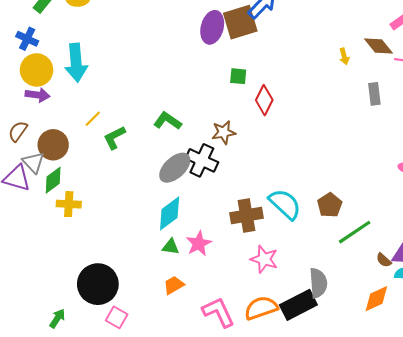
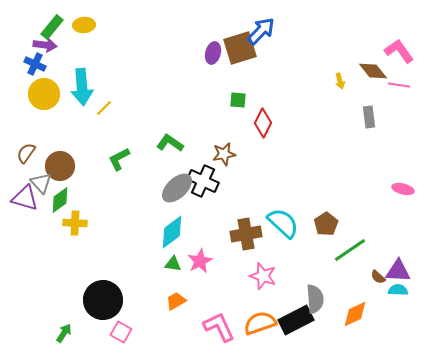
purple ellipse: (212, 27) -> (213, 53), size x0.7
purple arrow: (38, 95) -> (45, 45), moved
yellow line: (93, 119) -> (104, 108), moved
orange diamond: (376, 299) -> (355, 314), moved

